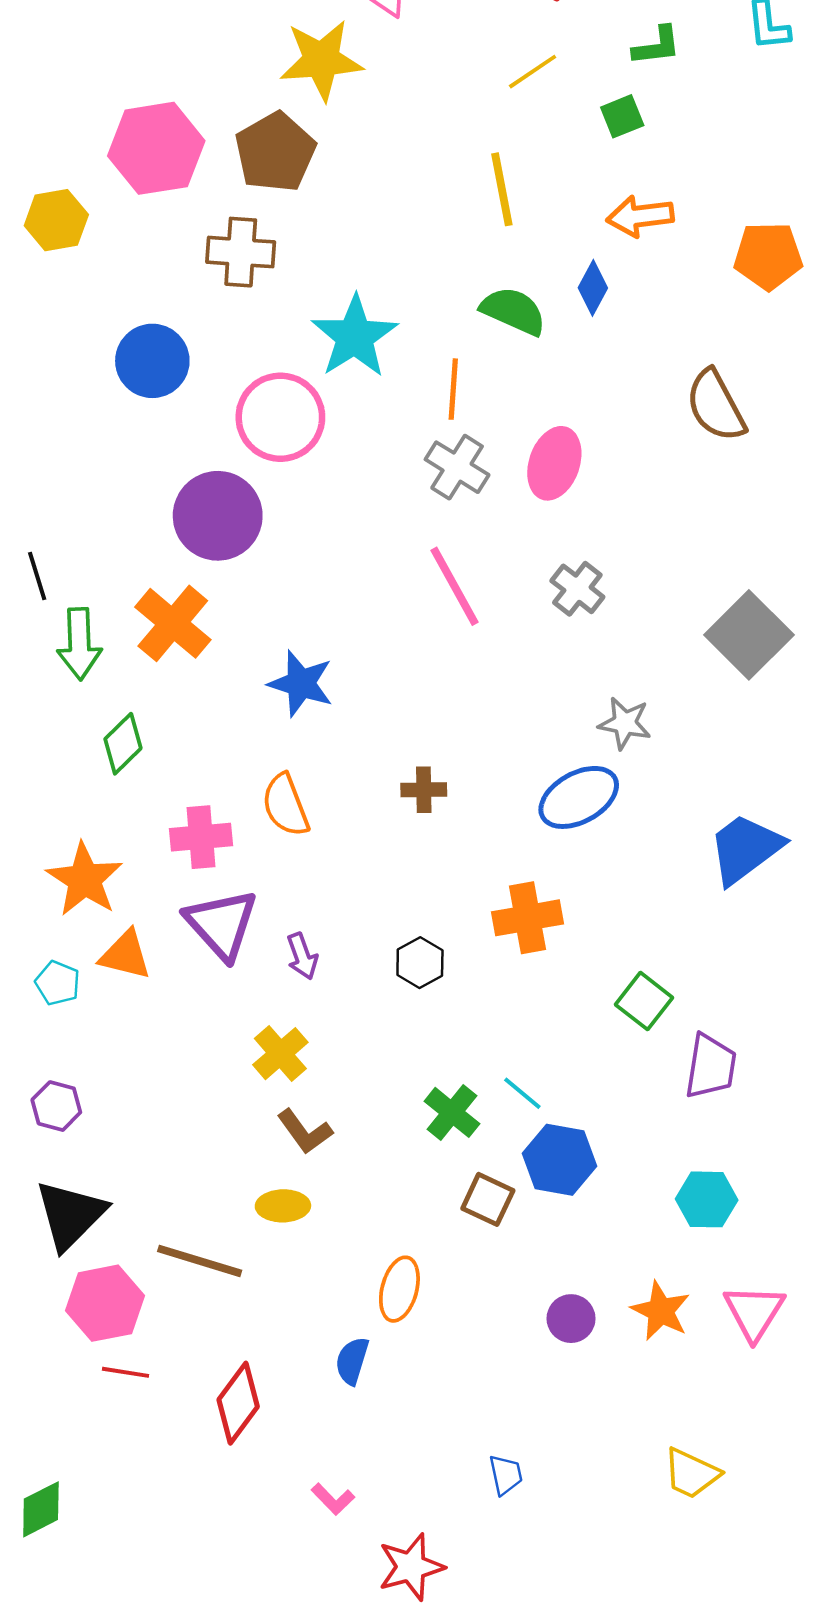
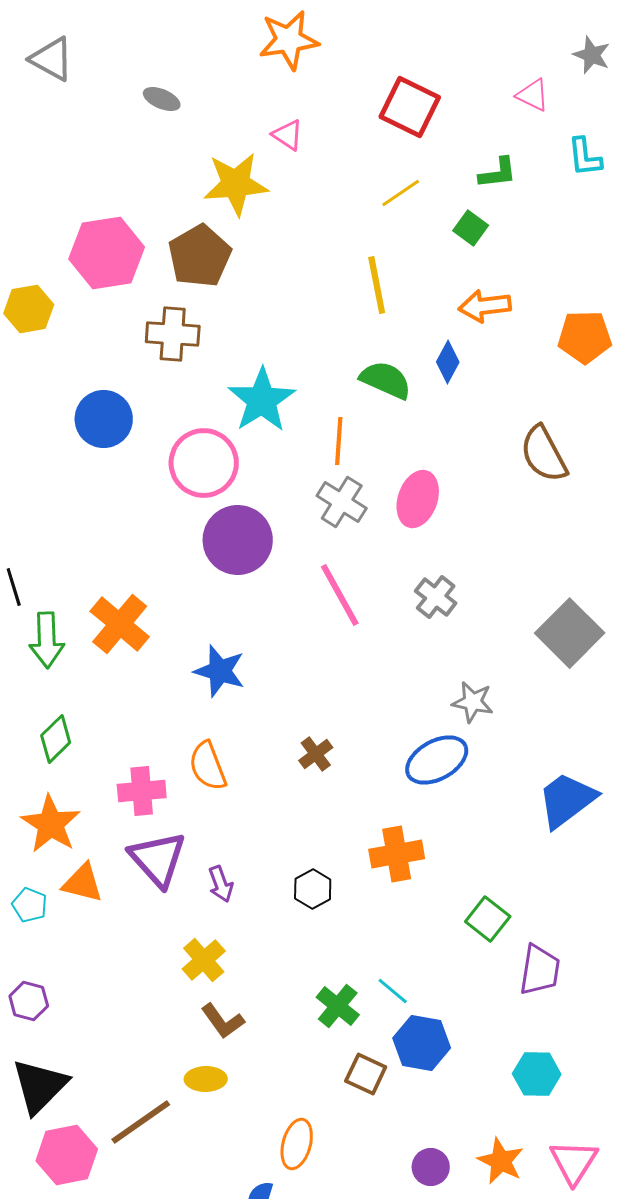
green square: (622, 116) -> (471, 228), turned -32
purple circle: (218, 516) -> (238, 540), moved
green diamond: (123, 744) -> (56, 739), moved
brown cross: (424, 790) -> (316, 754), turned -36
brown line: (200, 1261) -> (141, 1122), turned -52

